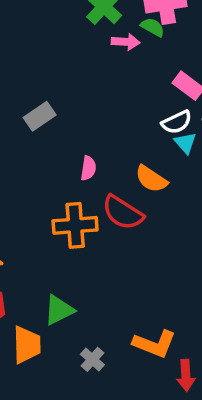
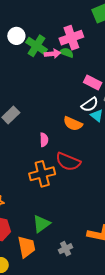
pink arrow: (126, 42) -> (53, 54), moved
orange semicircle: (151, 179) -> (73, 124), moved
gray cross: (92, 359) -> (66, 249), turned 32

